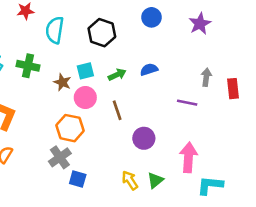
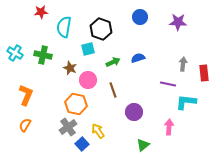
purple star: (200, 24) -> (178, 22), turned 30
cyan square: (85, 71) -> (88, 49), moved
pink arrow: (188, 157) -> (169, 127), size x0.7
blue square: (78, 179) -> (82, 144), turned 32
yellow arrow: (130, 180) -> (98, 131), moved
cyan L-shape: (210, 185) -> (186, 102), moved

